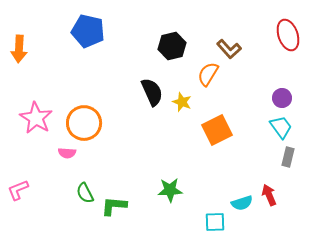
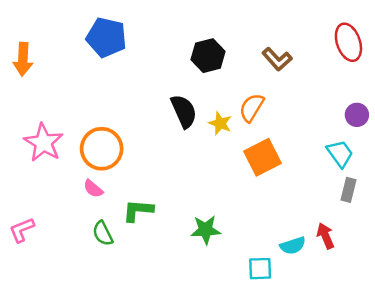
orange semicircle: (208, 74) -> (252, 108), moved
purple circle: (282, 98) -> (357, 115), moved
pink semicircle: (67, 153) -> (93, 189), moved, turned 36
green L-shape: (114, 206) -> (138, 210), moved

